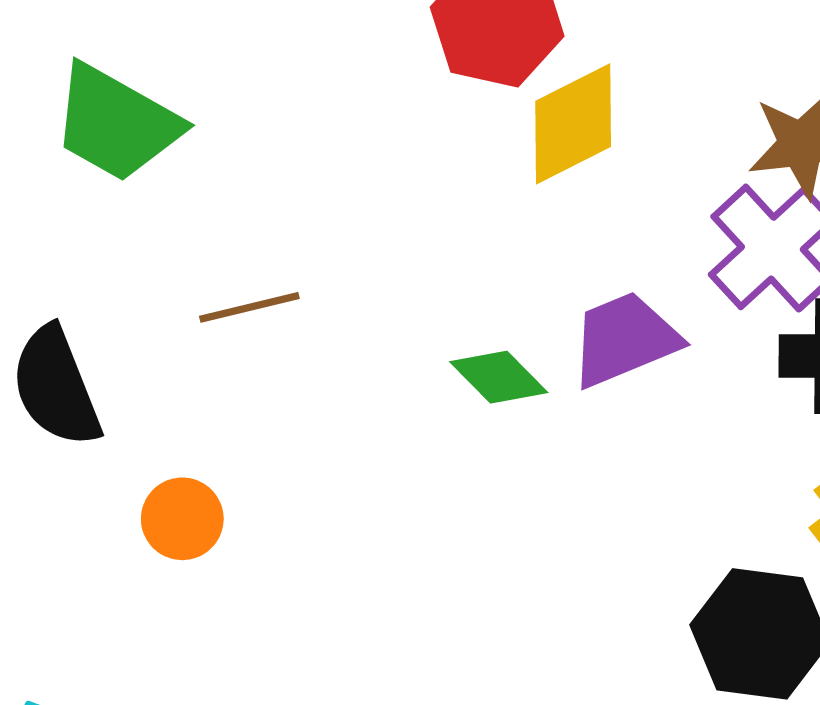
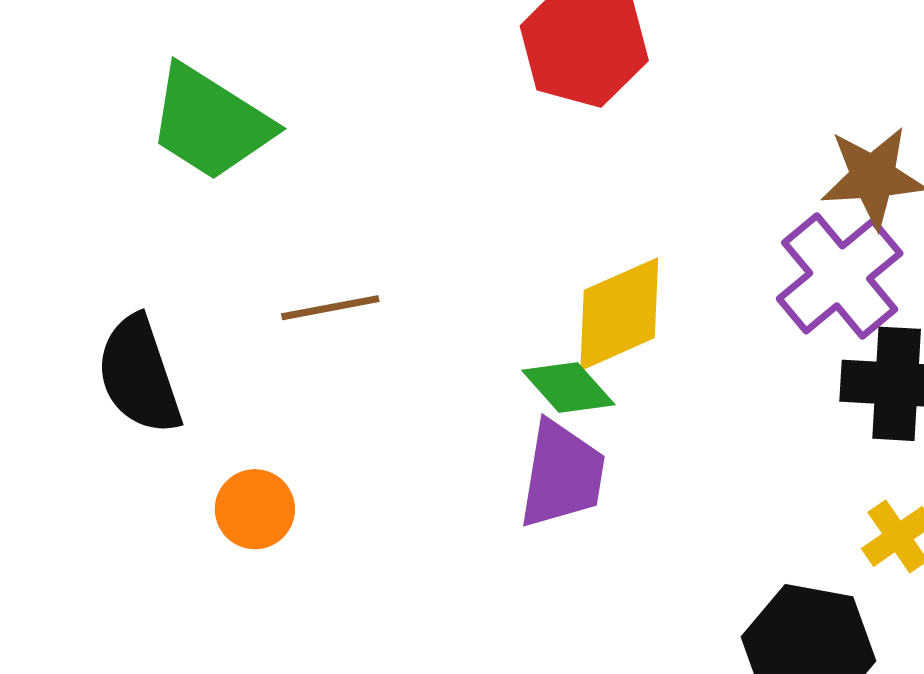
yellow diamond: (573, 124) -> (619, 314), moved
purple trapezoid: (624, 339) -> (562, 475), moved, turned 119

